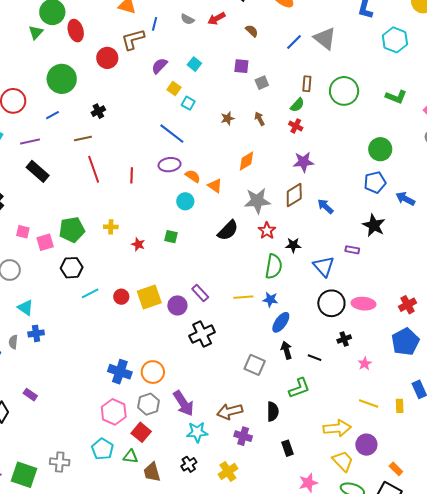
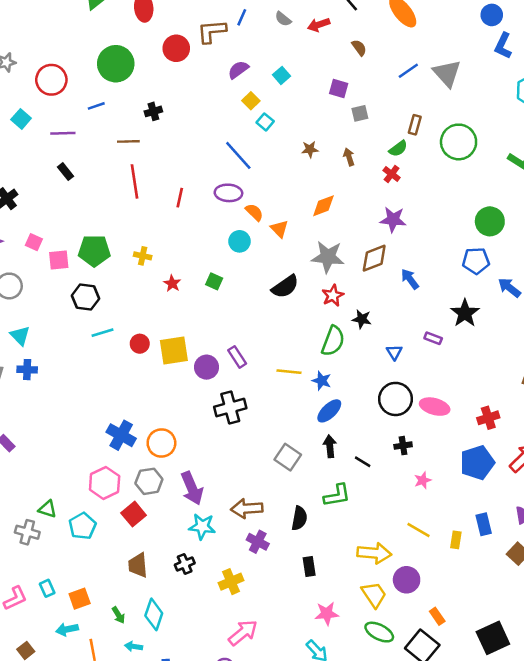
black rectangle: (38, 171) -> (65, 172), size x0.6
blue triangle: (324, 266) -> (394, 352), size x0.6
green triangle: (131, 457) -> (47, 509), moved

